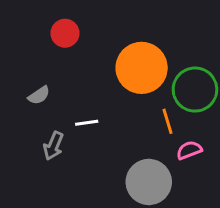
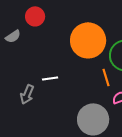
gray semicircle: (39, 95) -> (13, 36), moved

